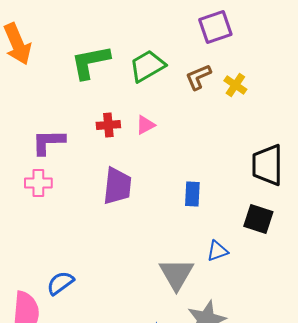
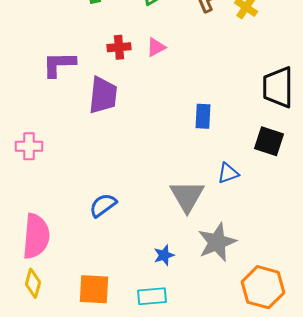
pink cross: (38, 183) -> (29, 146), moved
purple trapezoid: (117, 186) -> (103, 95), moved
blue semicircle: (60, 283) -> (103, 205), moved

